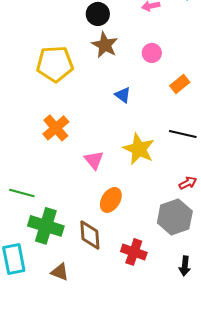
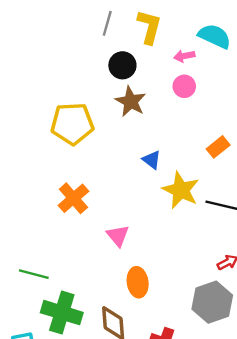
pink circle: (152, 53) -> (184, 86), moved
yellow star: (139, 149) -> (181, 190), moved
orange ellipse: (111, 200) -> (138, 282), turned -40

